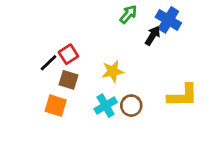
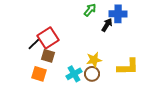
blue cross: (168, 20) -> (118, 14), turned -30
red square: (68, 54) -> (48, 38), size x1.5
yellow star: (113, 71) -> (94, 60), moved

